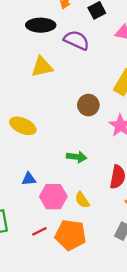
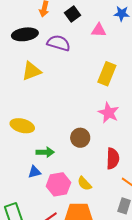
brown circle: (88, 105) -> (80, 138), moved
green arrow: (77, 157) -> (45, 152), moved

